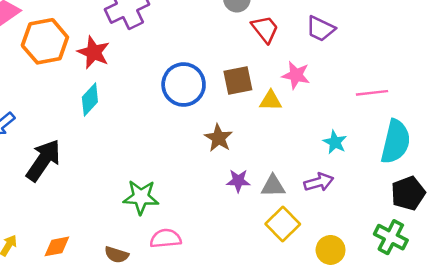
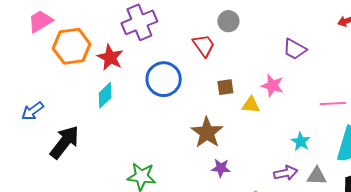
red trapezoid: (265, 29) -> (204, 45), moved
brown square: (238, 80) -> (225, 87), size x0.7
blue circle: (184, 84) -> (164, 79), moved
brown star: (218, 138) -> (207, 133), size x1.4
gray triangle: (273, 186) -> (317, 176), moved

